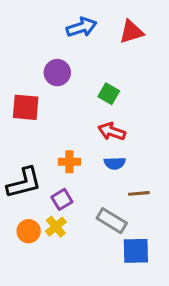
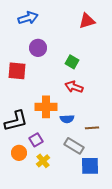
blue arrow: (81, 27) -> (28, 18), moved
orange cross: (69, 162) -> (46, 107), size x1.5
blue semicircle: (115, 163) -> (67, 119), moved
purple square: (62, 199) -> (36, 140), moved
yellow cross: (56, 227) -> (43, 161), moved

